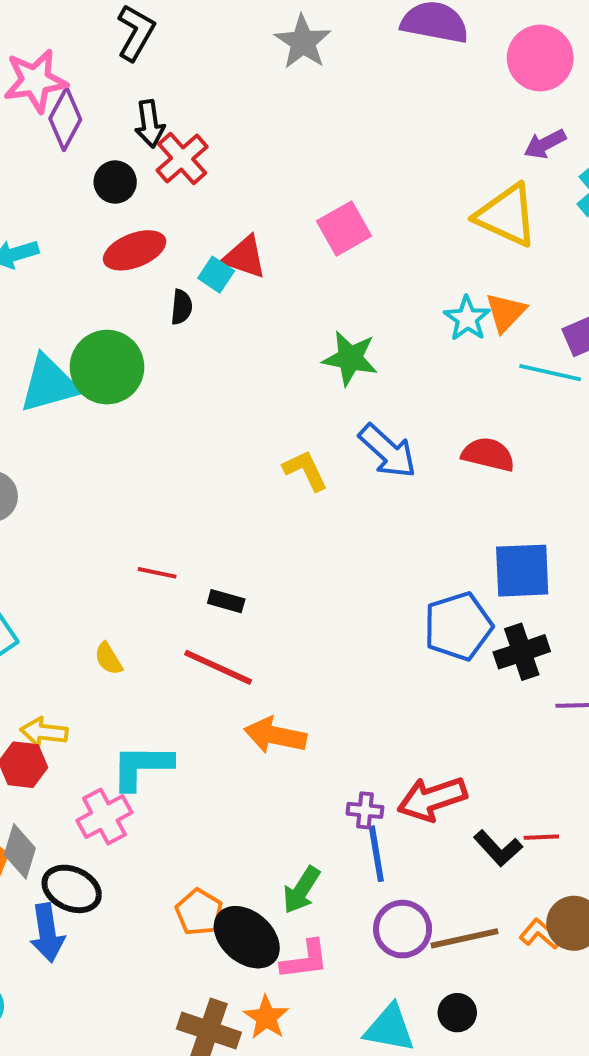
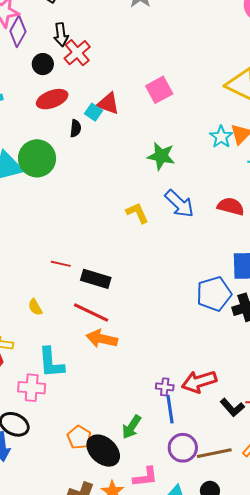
black rectangle: (226, 601) -> (96, 279), size x1.6
orange arrow: (275, 735) -> (102, 339), moved
cyan L-shape: (142, 767) -> (51, 363), turned -96
pink cross: (104, 817) -> (32, 388), turned 32
pink L-shape: (305, 960) -> (145, 477), moved

